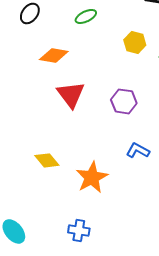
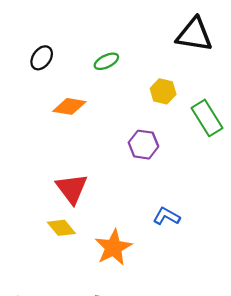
red triangle: (71, 94) -> (72, 189), moved
purple hexagon: (124, 101) -> (143, 145), moved

